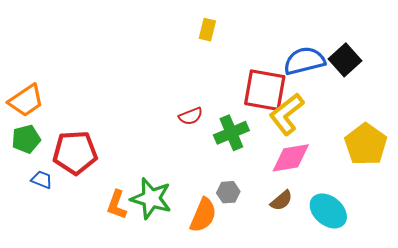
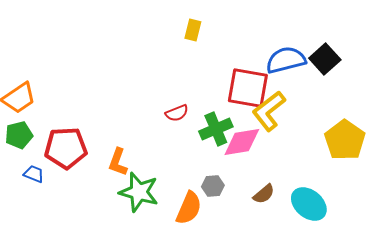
pink diamond: (291, 158) -> (242, 142), moved
orange L-shape: (117, 205) -> (118, 162), moved

